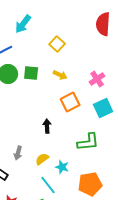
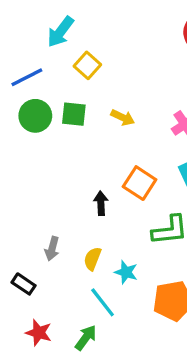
yellow square: (57, 44) -> (87, 65), moved
orange square: (70, 102) -> (140, 183), moved, turned -30
yellow semicircle: (42, 159) -> (92, 259), turned -32

